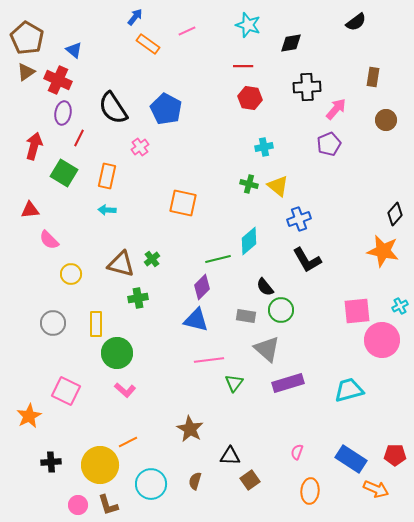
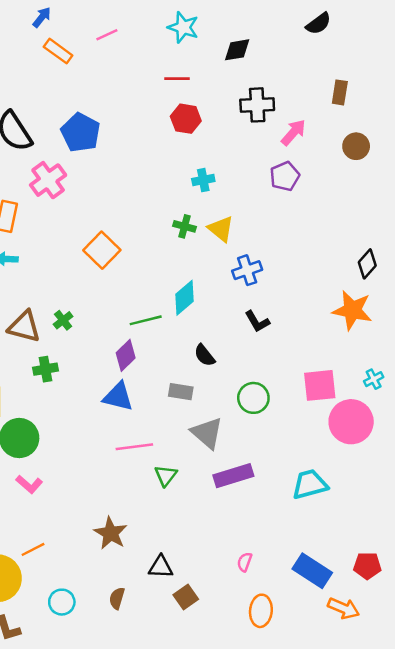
pink cross: (140, 147) -> (48, 180), size x1.6
orange square: (183, 203) -> (102, 250), turned 32
black L-shape: (307, 260) -> (257, 322), size x0.7
green circle: (281, 310) -> (253, 398), moved
cyan circle: (151, 484) -> (62, 602), size x0.7

